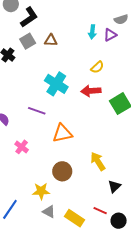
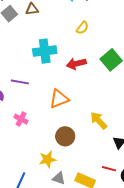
cyan cross: (56, 84) -> (45, 51), turned -30
red arrow: (91, 91) -> (76, 64), moved
purple line: (37, 111) -> (20, 82), moved

